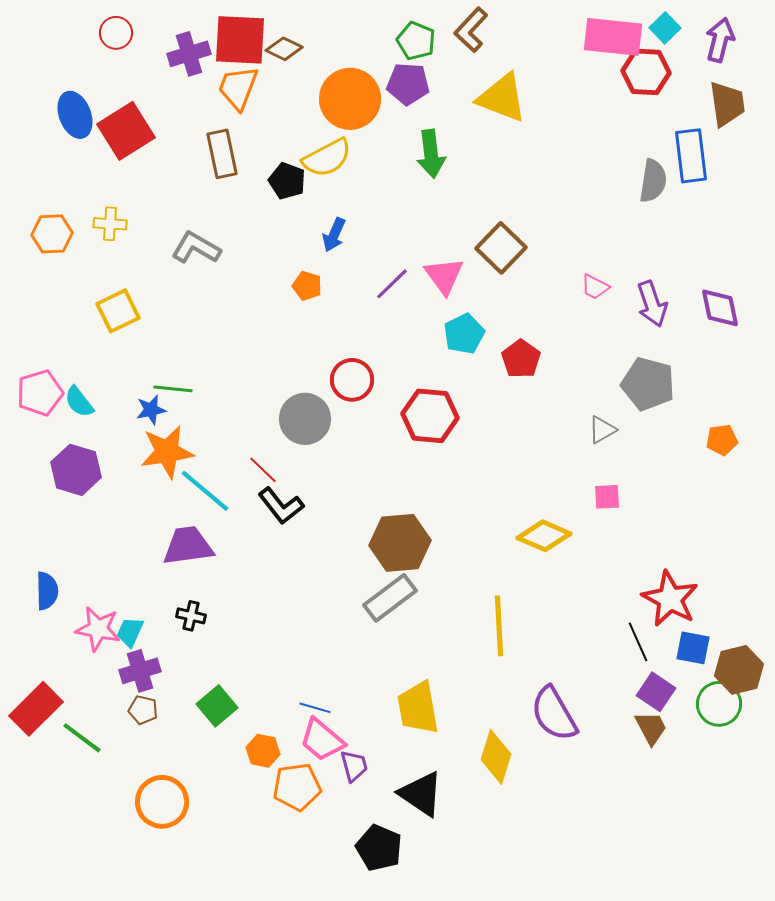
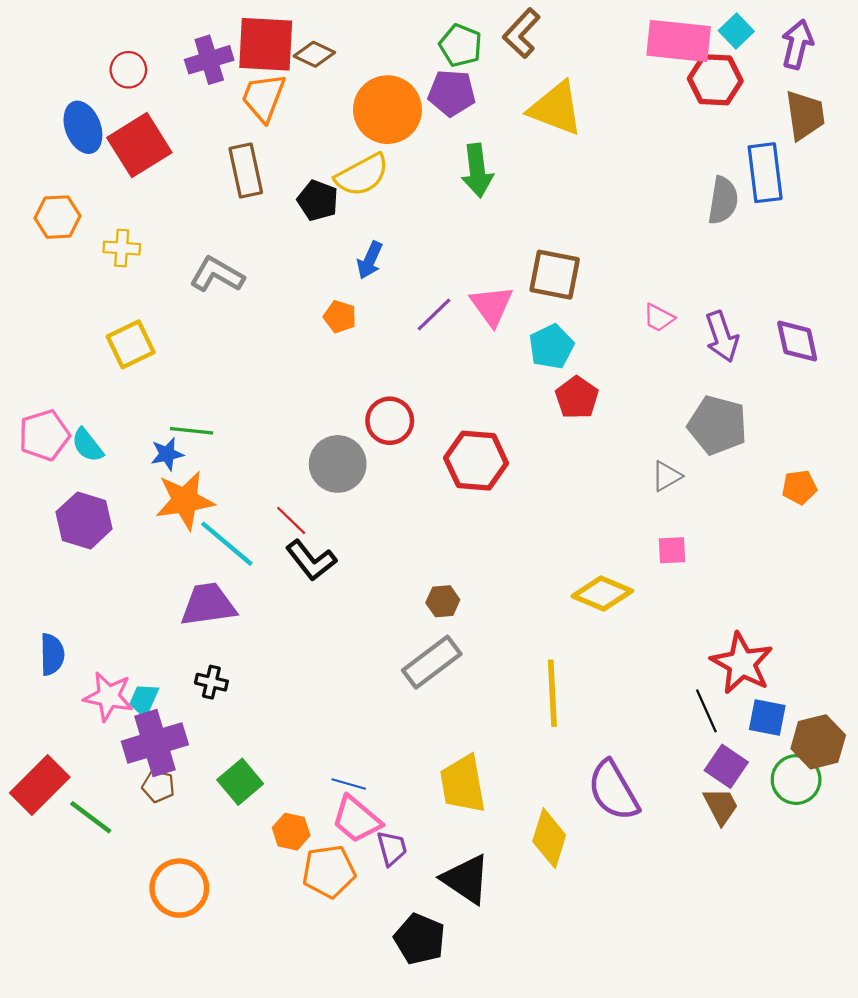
red circle: (116, 33) -> (128, 70), moved
orange hexagon: (52, 234) -> (58, 217), moved
brown square: (501, 248) -> (555, 275), turned -33
cyan pentagon: (464, 334) -> (551, 347), moved
brown hexagon: (400, 543) -> (443, 601), size x0.5
purple cross: (140, 671) -> (155, 743), size x1.4

